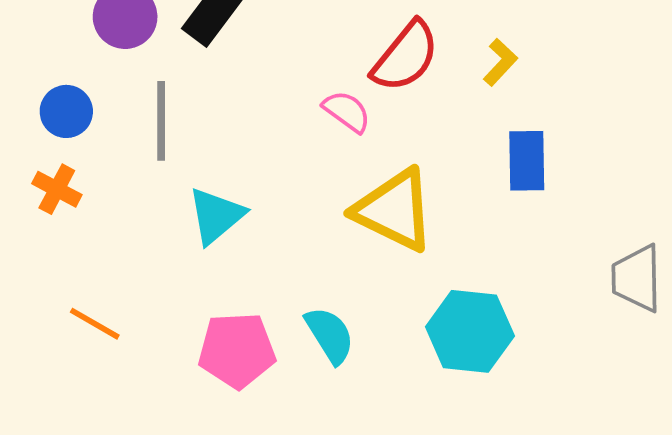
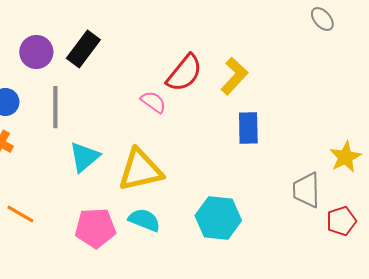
yellow L-shape: (500, 62) -> (234, 76), size x1.5
yellow triangle: (394, 210) -> (140, 170), moved, turned -39
cyan semicircle: (330, 335) -> (144, 220), turned -36

